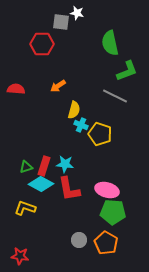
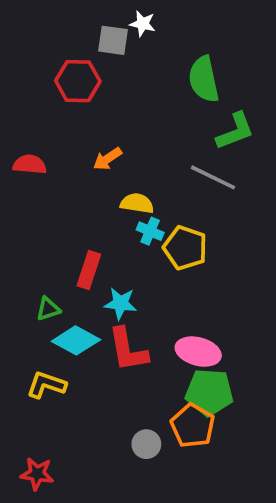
yellow semicircle: (74, 110) -> (137, 203), turned -96
red rectangle: (44, 166) -> (89, 270), moved
orange pentagon: (106, 243) -> (193, 426), moved

